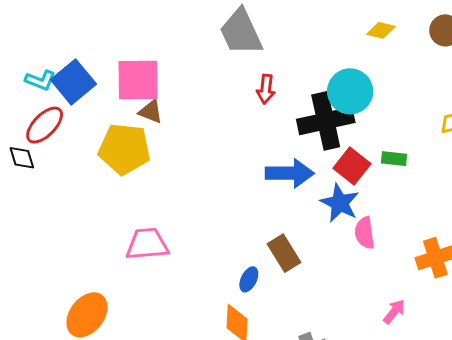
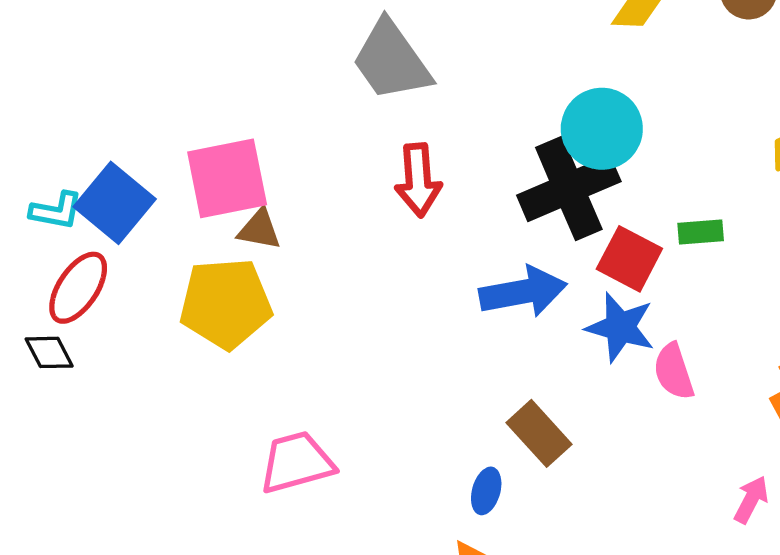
red arrow: (266, 89) -> (418, 180), moved, size x1.4

